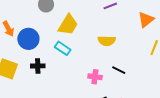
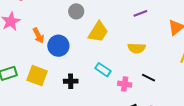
cyan rectangle: (63, 48) -> (103, 70), moved
black cross: (38, 66) -> (71, 81), moved

